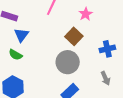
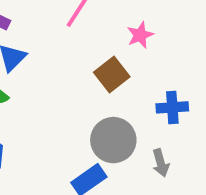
gray circle: (68, 62) -> (113, 140), moved

